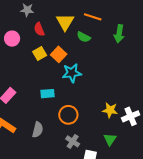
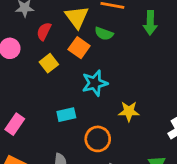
red semicircle: (39, 29) -> (44, 31), turned 56
orange square: (59, 54) -> (79, 48), moved
yellow star: (110, 110) -> (129, 111), moved

